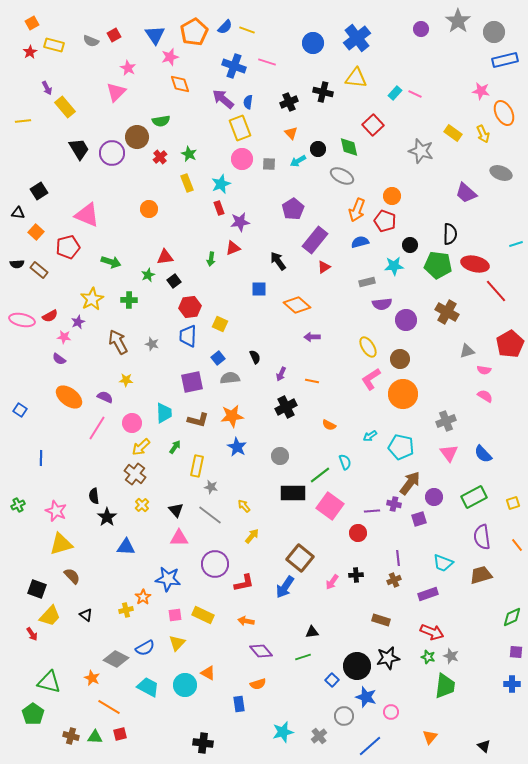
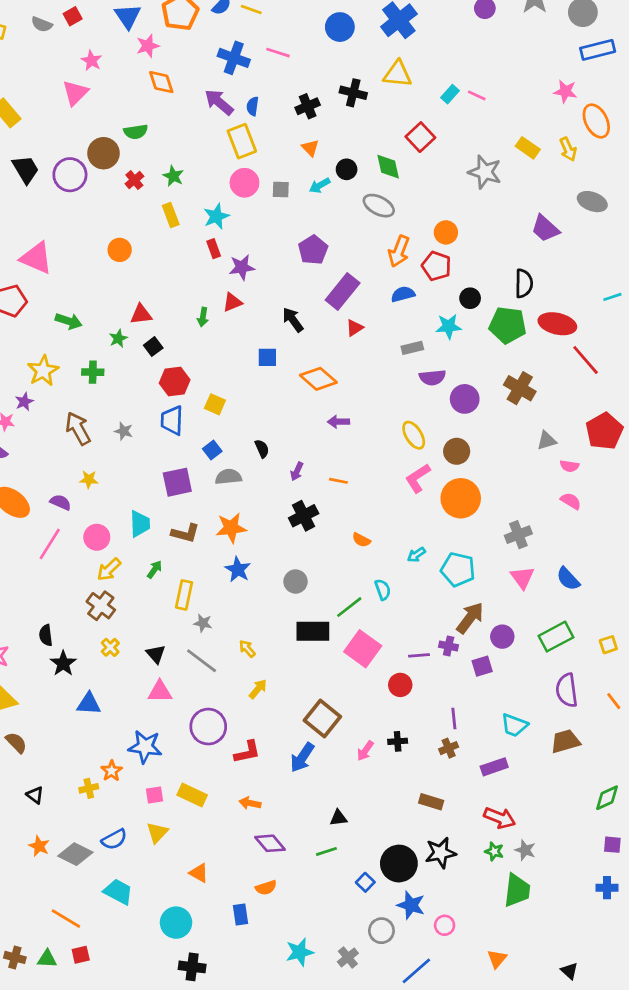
orange star: (92, 678) -> (39, 846), moved
cyan circle: (185, 685) -> (176, 923), moved

